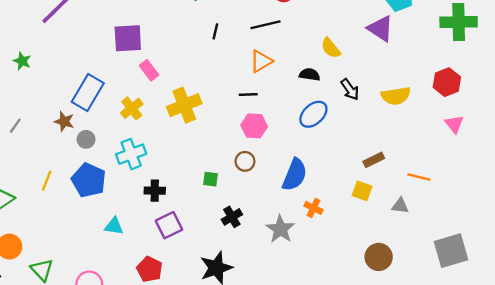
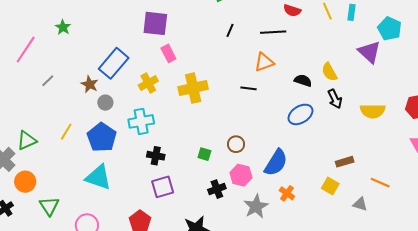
yellow semicircle: (331, 48) -> (329, 72), moved
pink hexagon: (254, 126) -> (241, 175), moved
cyan triangle: (114, 226) -> (98, 177), moved, size x1.6

